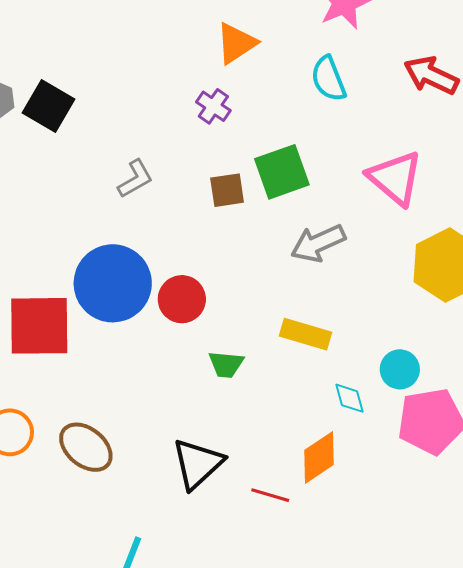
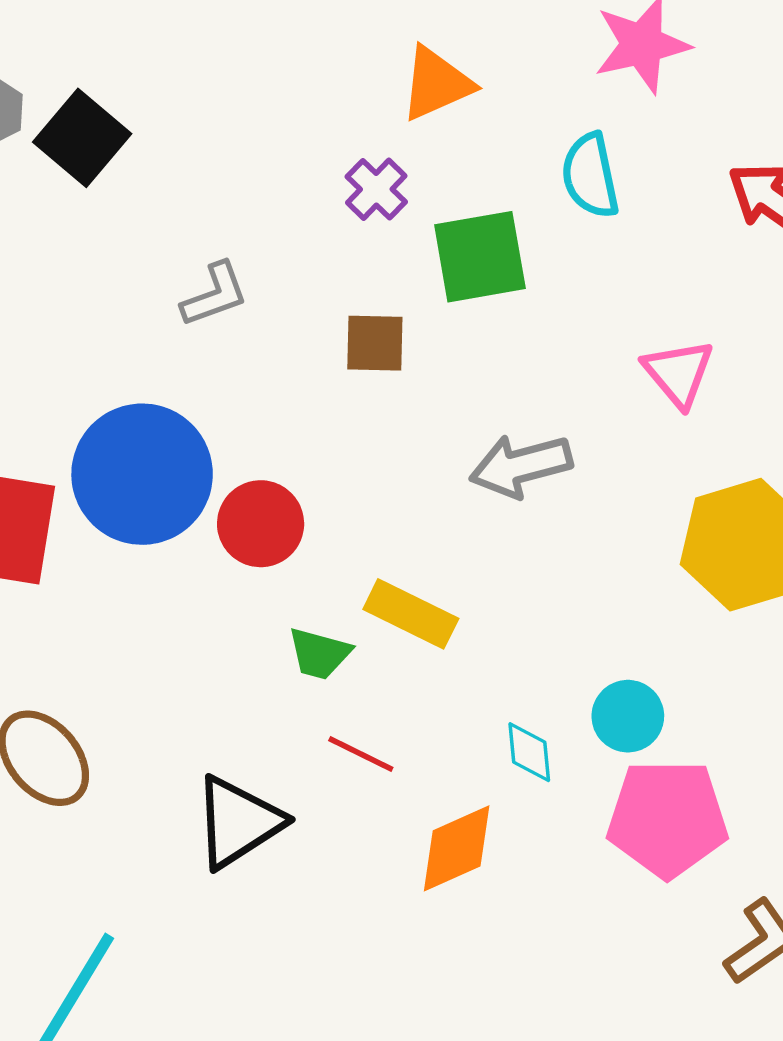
green square: (282, 172) -> (480, 257), moved
pink triangle: (395, 178) -> (678, 373), size x0.7
yellow rectangle: (305, 334) -> (411, 614), moved
red line: (270, 495) -> (361, 754), moved

